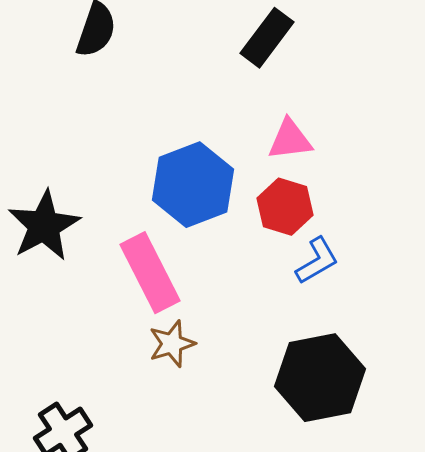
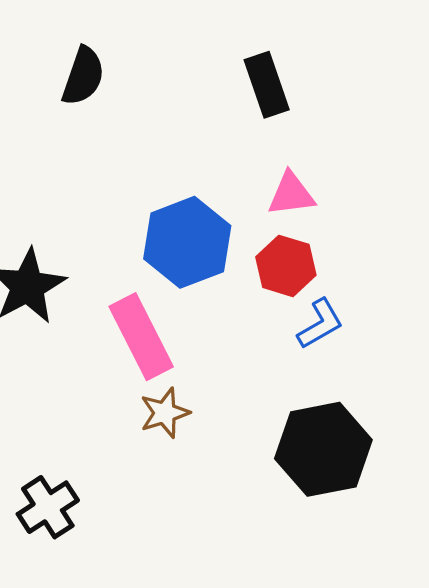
black rectangle: (267, 38) -> (267, 85), turned -56

